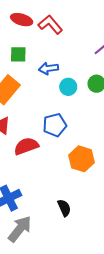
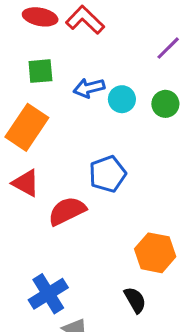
cyan circle: (68, 87) -> (122, 99), moved
orange hexagon: (81, 159) -> (155, 253), moved

